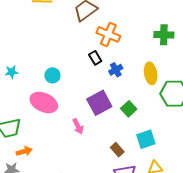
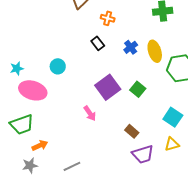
orange cross: (108, 34) -> (108, 18), size x0.6
blue cross: (116, 70) -> (131, 47), moved
pink ellipse: (44, 102) -> (33, 90), moved
cyan square: (146, 139) -> (173, 117), moved, turned -30

